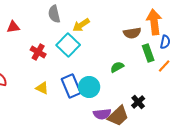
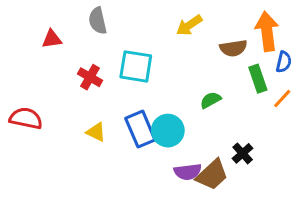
gray semicircle: (54, 14) -> (98, 21), moved
yellow arrow: (81, 25) -> (189, 25), moved
cyan square: (68, 45) -> (136, 66), turned -35

